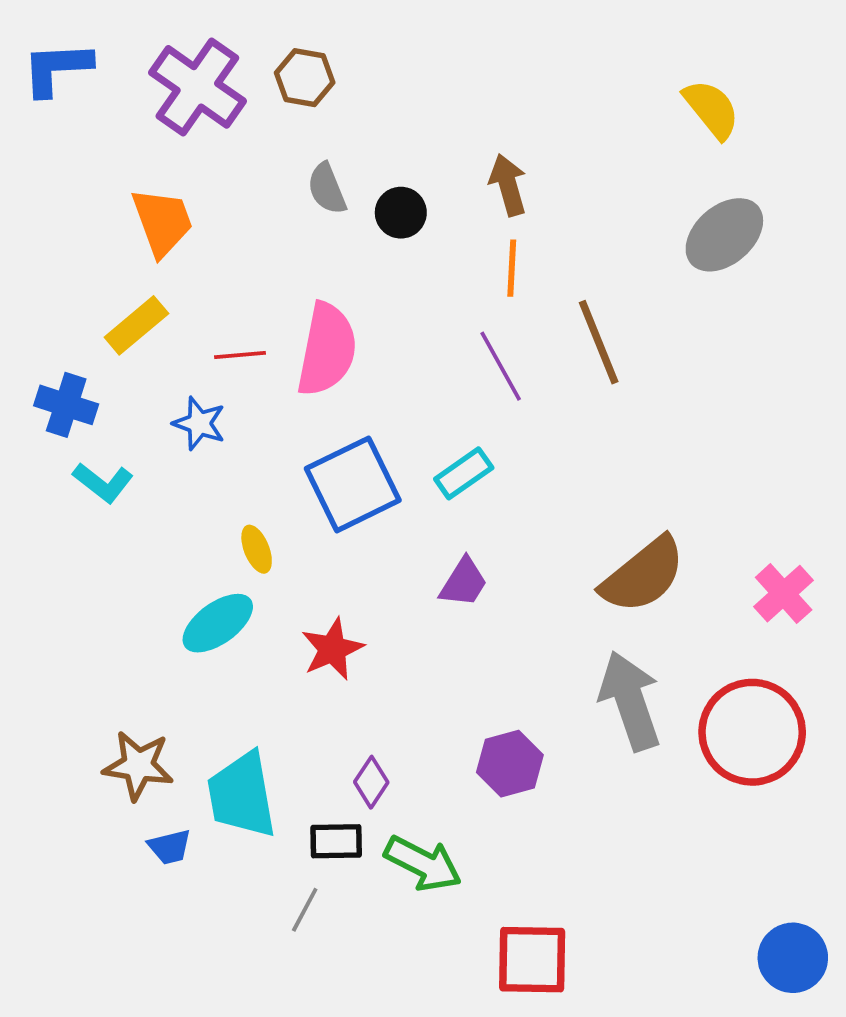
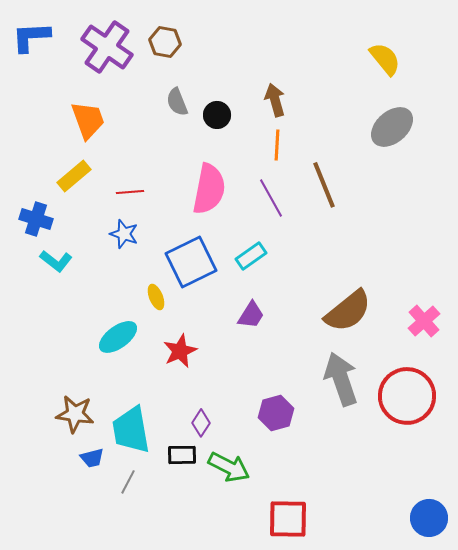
pink semicircle: (327, 349) -> (209, 189), moved
blue star: (199, 423) -> (124, 234), moved
yellow ellipse: (257, 549) -> (156, 297), moved
gray line: (305, 910) -> (128, 482), moved

